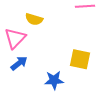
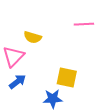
yellow square: (80, 59) -> (67, 78), moved

